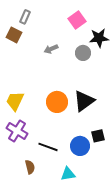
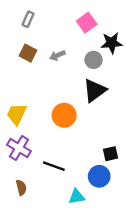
brown square: (14, 35) -> (28, 53), moved
black triangle: (84, 101) -> (95, 90), moved
blue circle: (80, 146) -> (99, 176), moved
brown semicircle: (30, 167) -> (21, 188), moved

